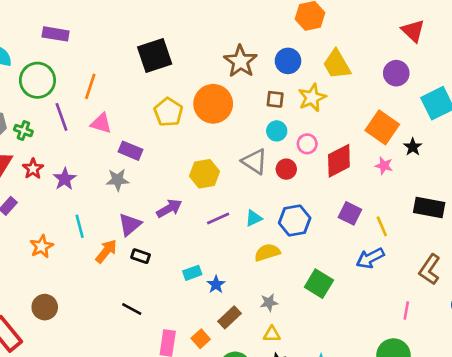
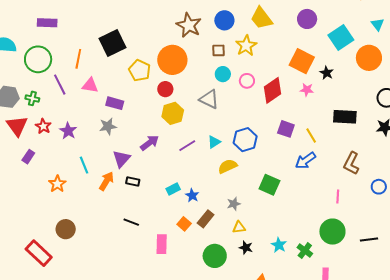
black square: (155, 55) -> (112, 43), moved
red circle: (286, 169) -> (165, 89), moved
orange square: (201, 339) -> (184, 224), moved

